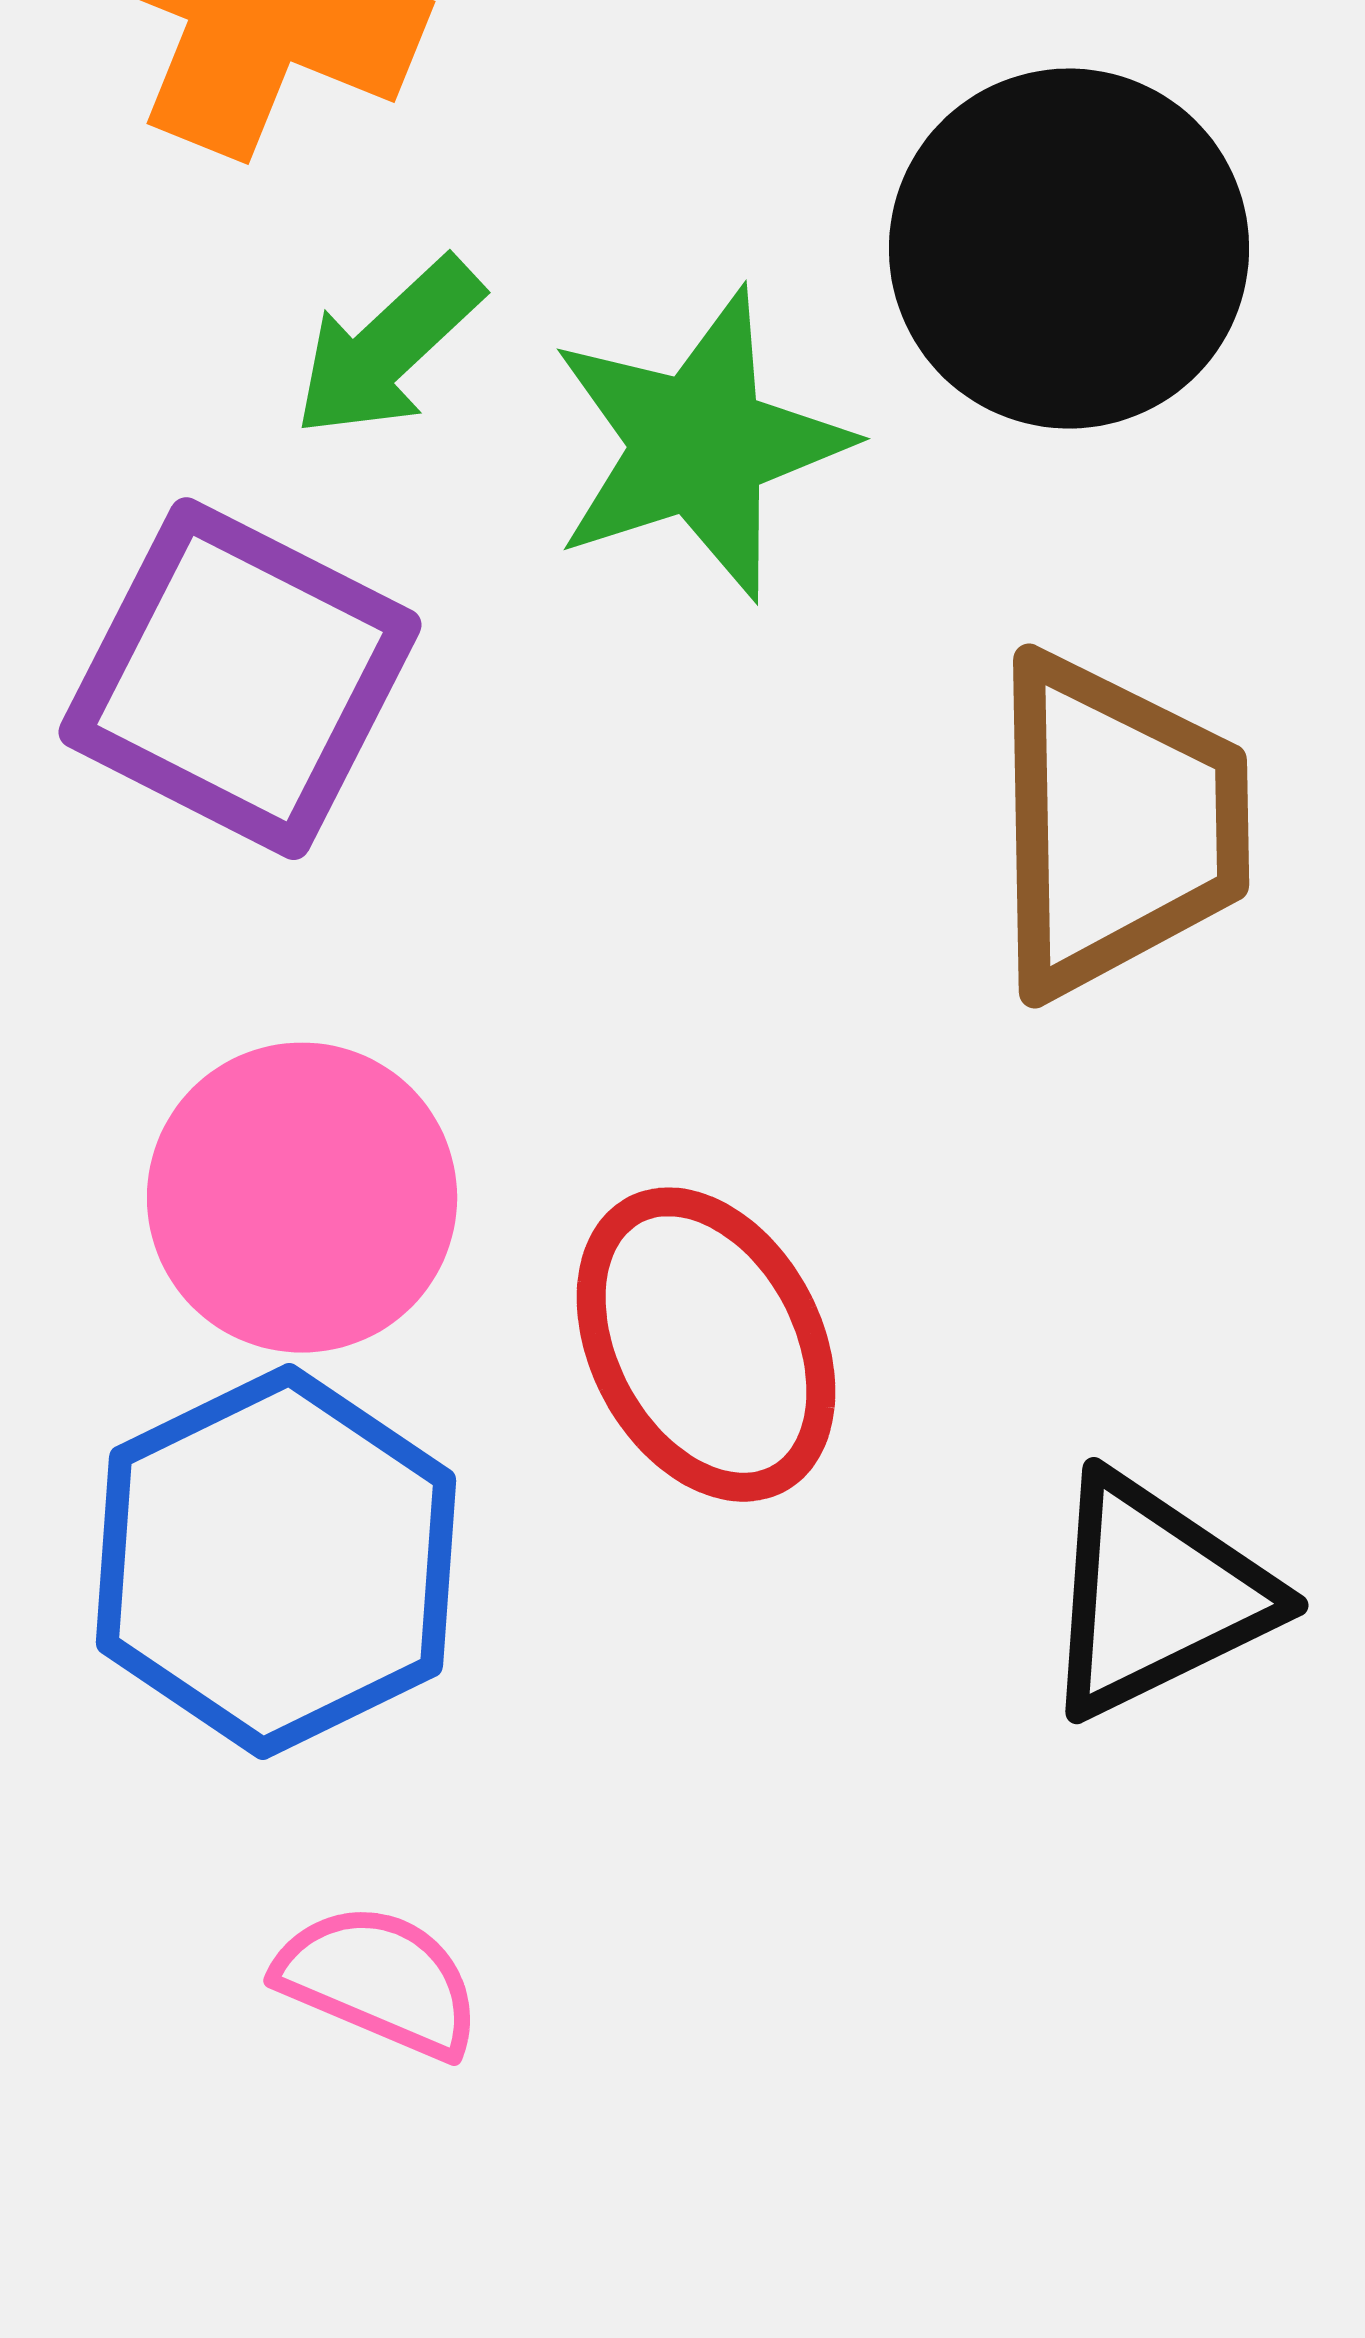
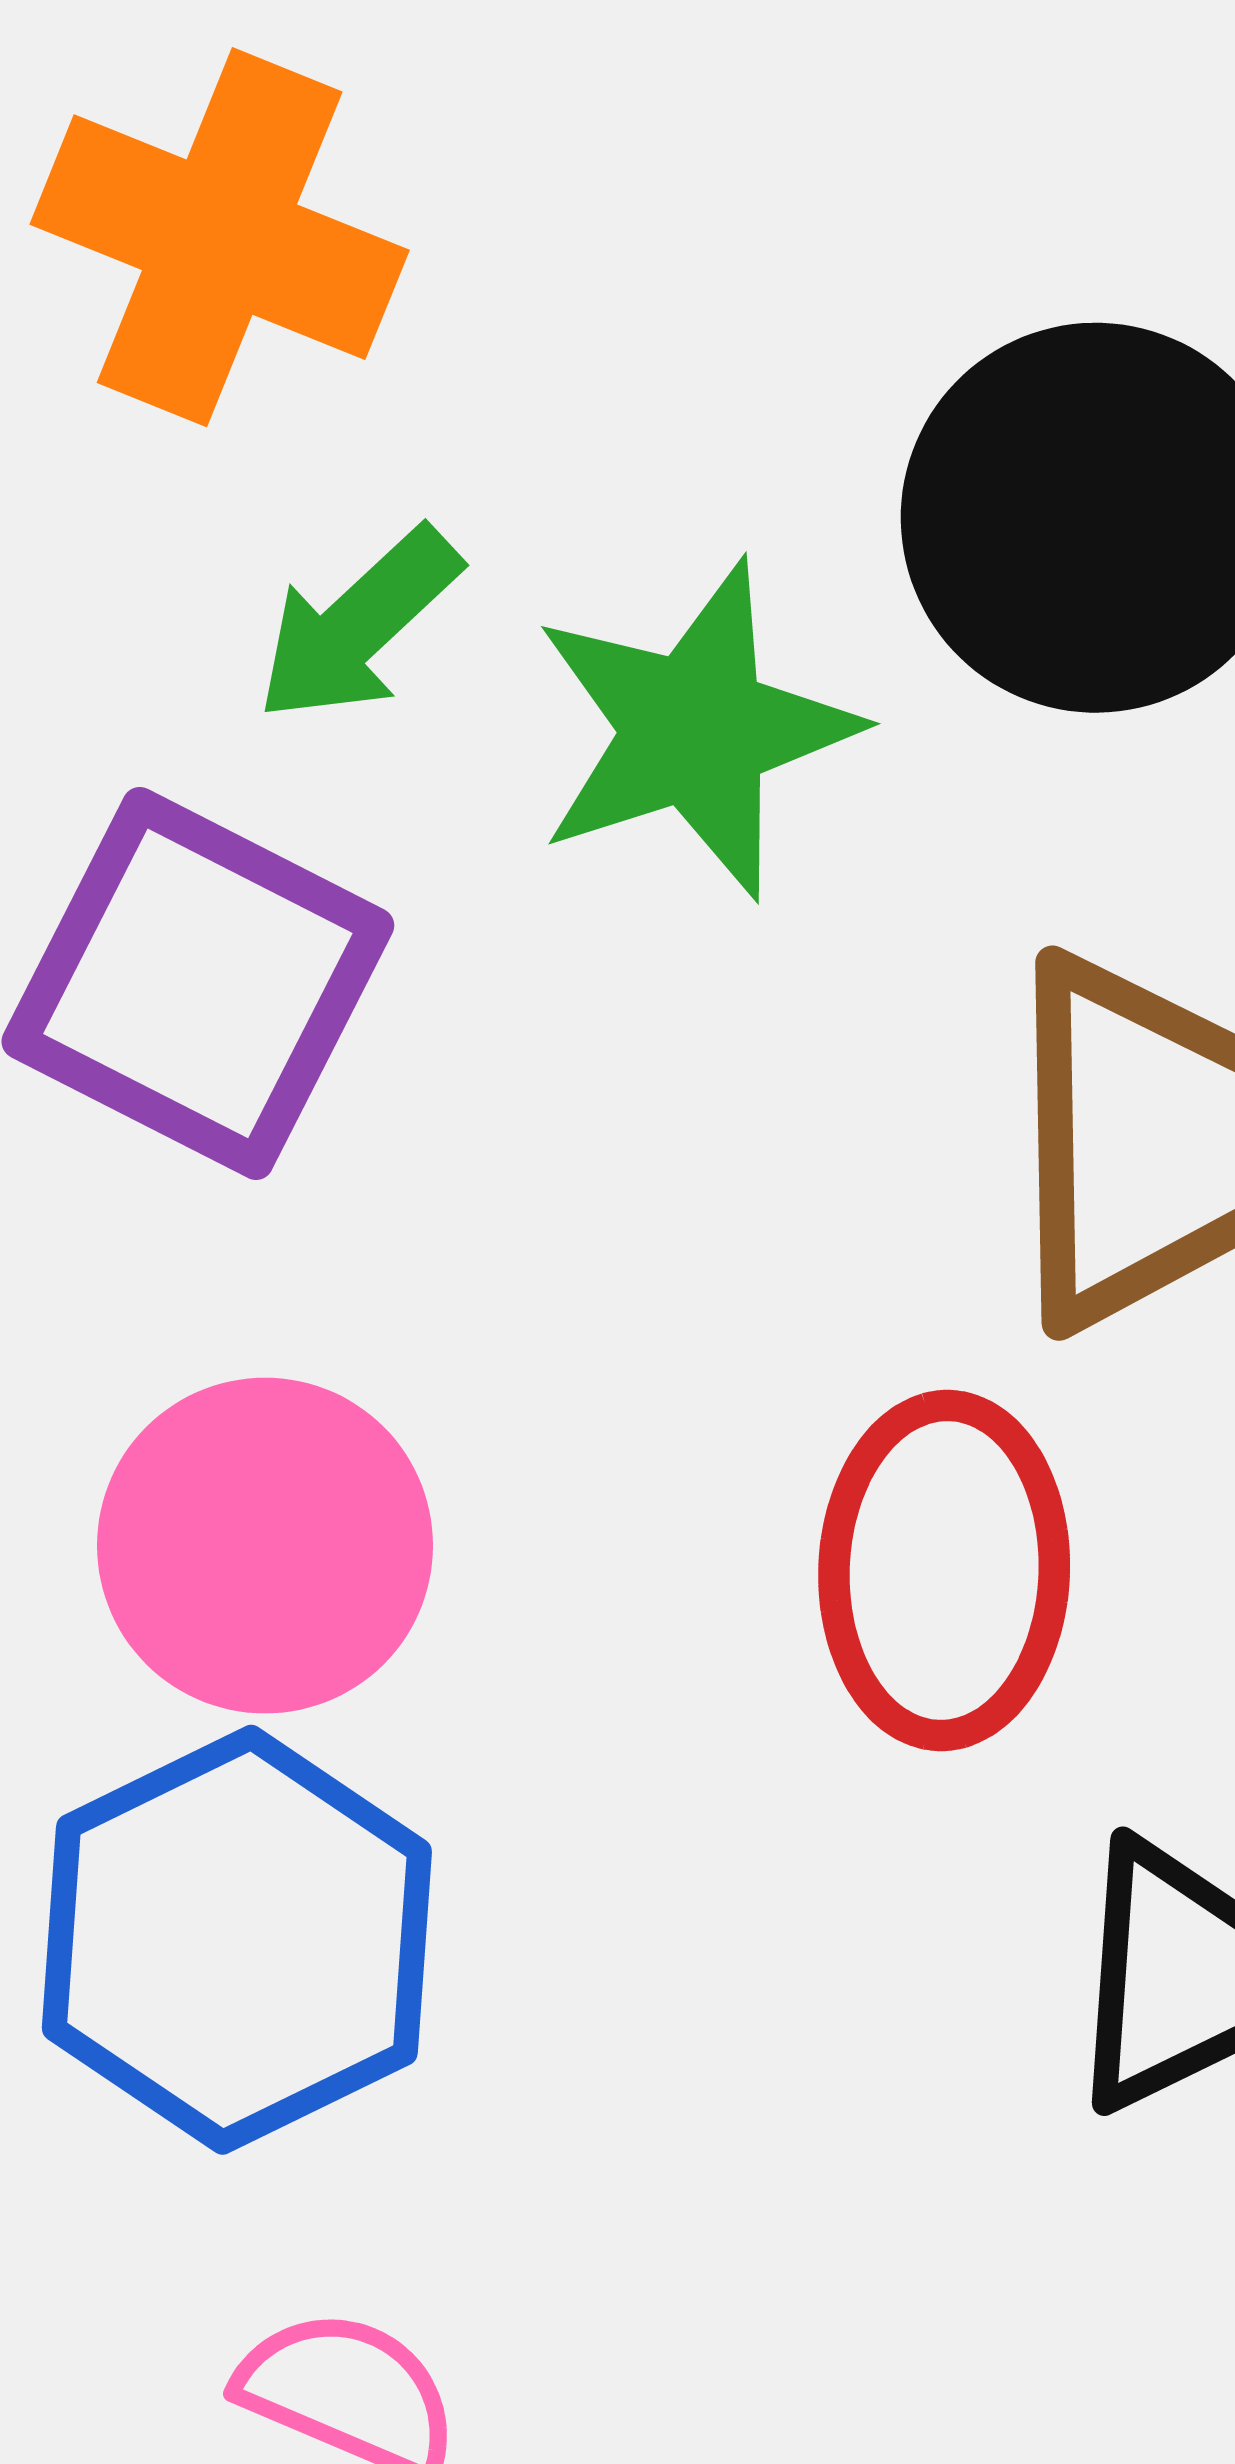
red ellipse: (706, 1345) -> (944, 1570), moved, turned 30

